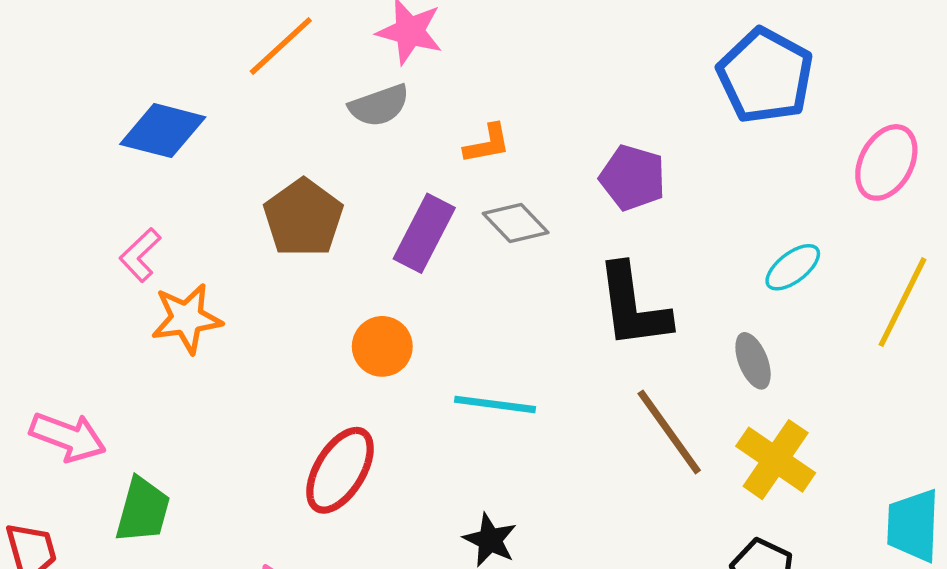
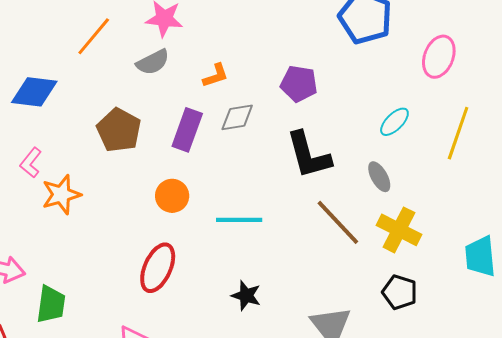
gray diamond: (516, 223) -> (237, 117), turned -48

